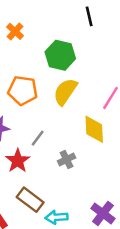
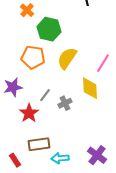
green hexagon: (60, 55) -> (49, 29), moved
gray cross: (67, 159) -> (65, 103), moved
brown rectangle: (30, 200) -> (39, 144), turned -45

